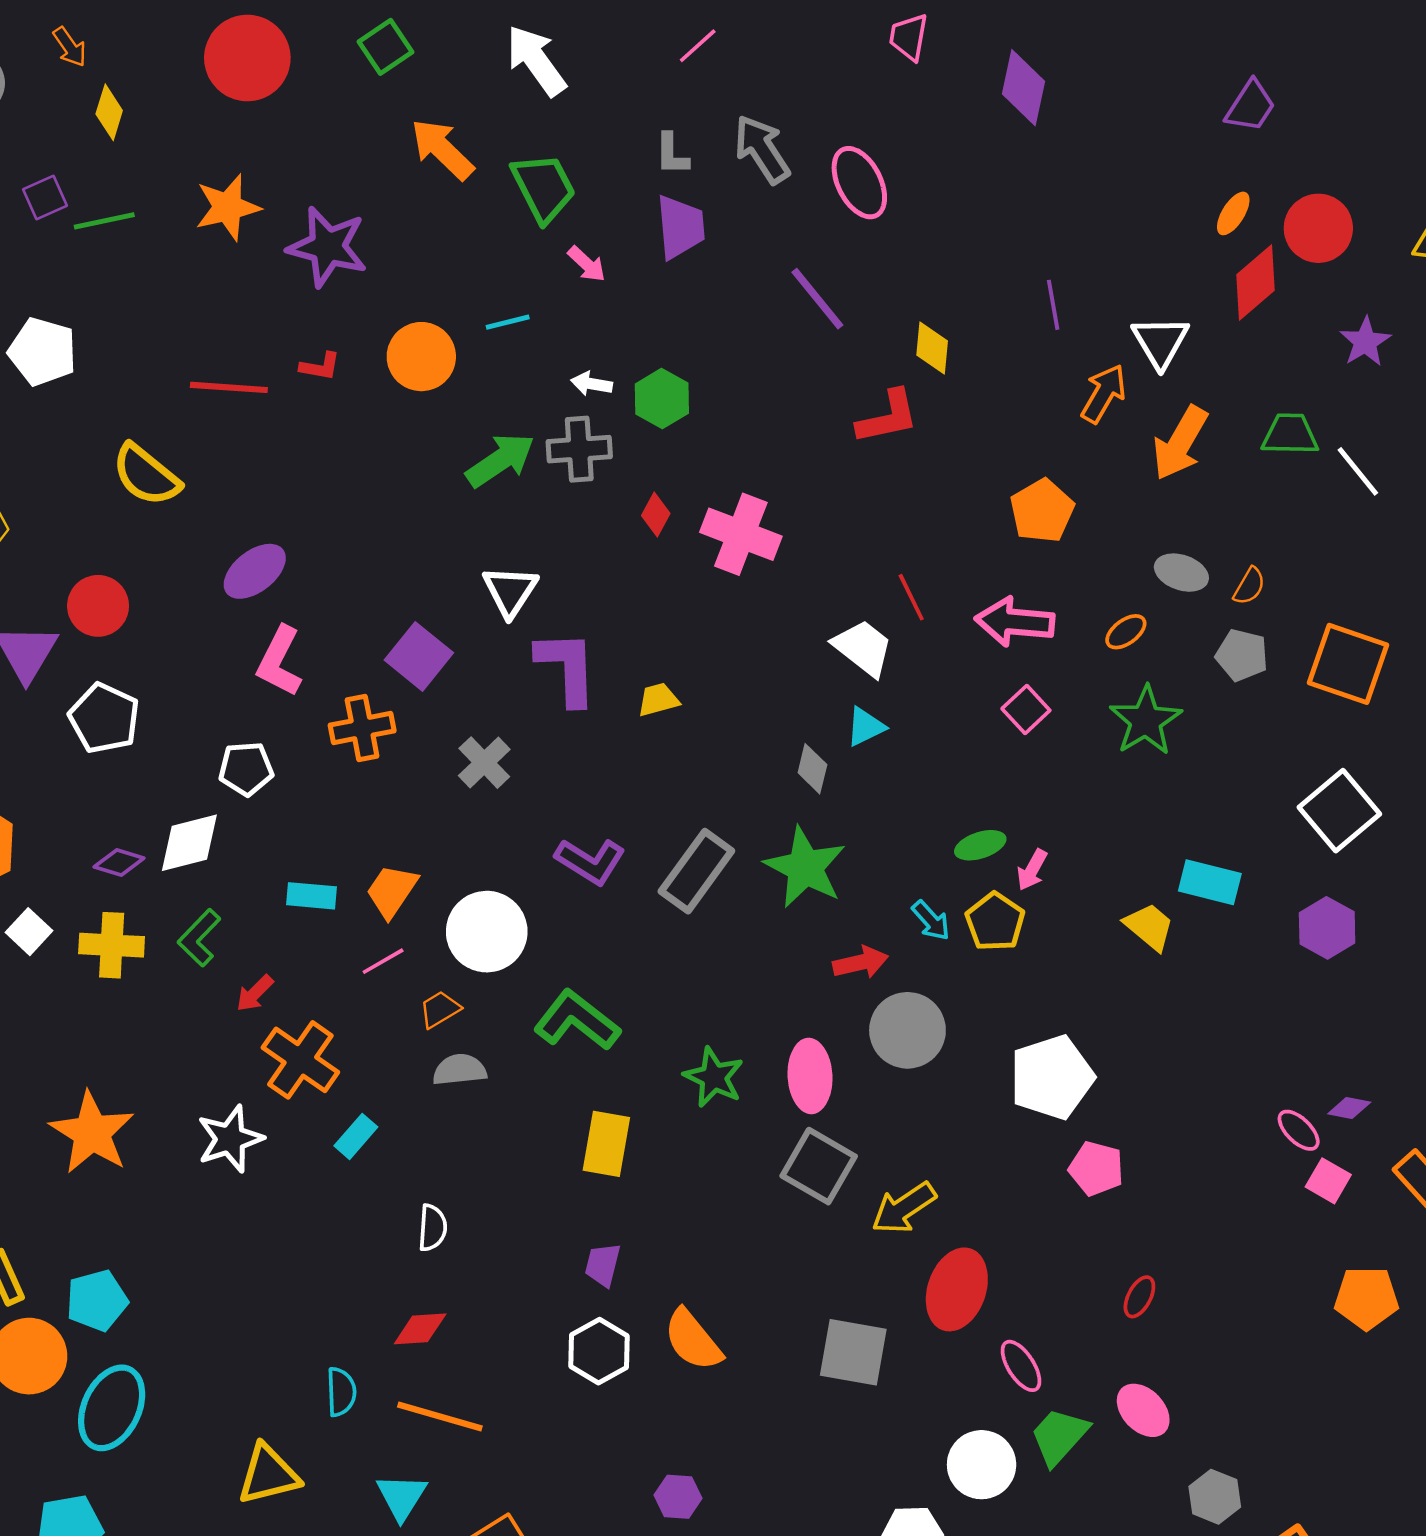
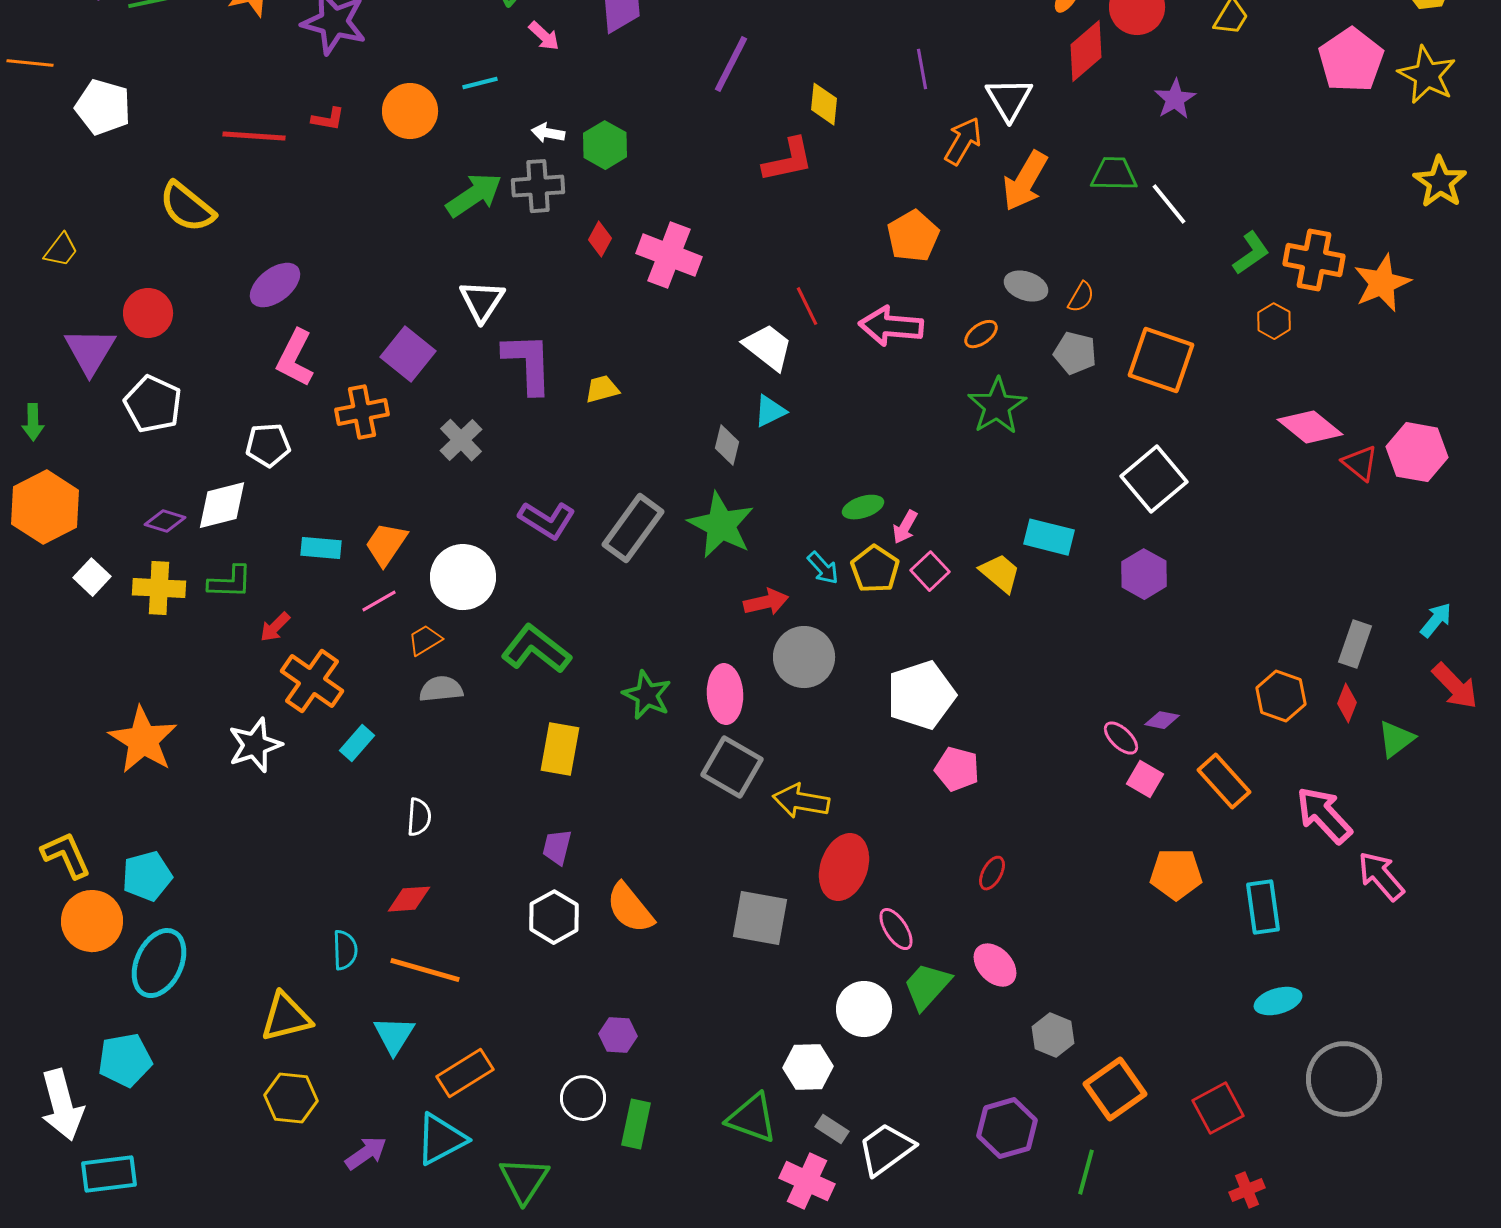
purple line: (817, 299) -> (731, 64), turned 66
pink square: (1026, 709) -> (930, 571), moved
green L-shape: (199, 938) -> (230, 582), turned -132
yellow arrow: (904, 1208) -> (801, 801), turned 44

